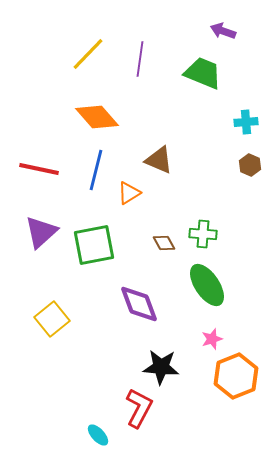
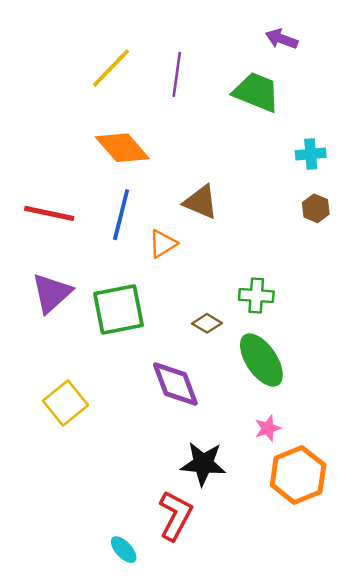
brown diamond: (164, 243) -> (207, 323), moved, turned -30

